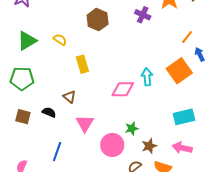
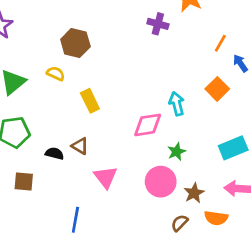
brown hexagon: (98, 20) -> (75, 43), moved
orange square: (179, 71) -> (217, 89), size x0.7
black semicircle: (49, 112) -> (54, 153), moved
green star: (132, 128) -> (177, 152), moved
pink circle: (112, 145) -> (161, 182), moved

